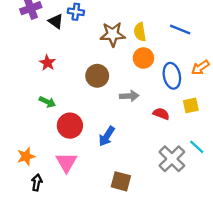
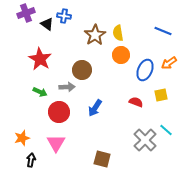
blue line: (180, 30) -> (163, 31), moved
brown star: (113, 34) -> (95, 35), turned -30
red star: (47, 63) -> (40, 59), size x1.6
blue ellipse: (172, 76) -> (145, 70), turned 35
gray arrow: (129, 96) -> (67, 87), moved
blue arrow: (107, 136) -> (95, 108), moved

